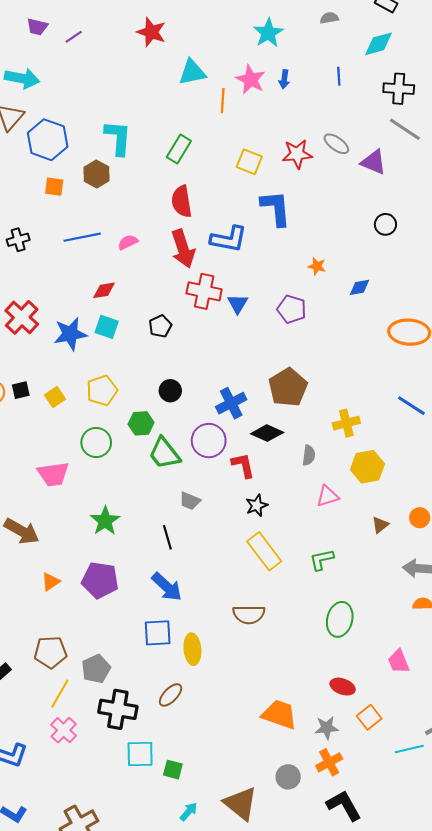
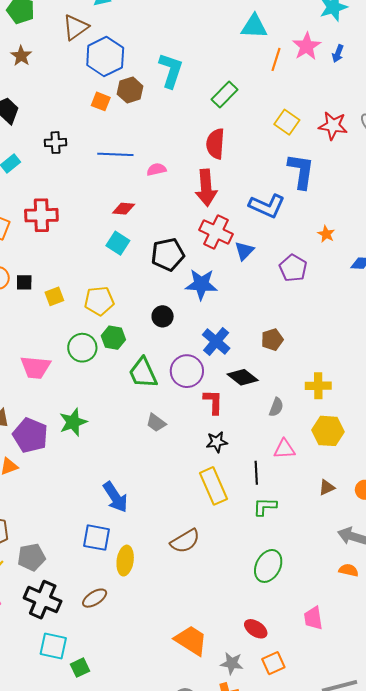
brown hexagon: (96, 174) -> (130, 90), moved
blue L-shape: (229, 239) -> (267, 206), moved
red cross: (22, 317) -> (41, 215), turned 32
black pentagon: (160, 326) -> (168, 254), size x1.5
blue star: (70, 334) -> (201, 284), moved
brown pentagon: (288, 387) -> (272, 340), size x0.6
blue cross: (231, 403) -> (216, 341), turned -36
green hexagon: (141, 423) -> (113, 338), moved
black line: (167, 537) -> (256, 473), moved
purple pentagon: (100, 580) -> (30, 435), moved
brown semicircle: (249, 614) -> (185, 541), turned -44
green square: (173, 770) -> (80, 668), turned 36

